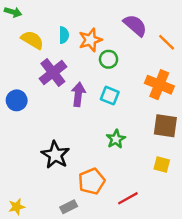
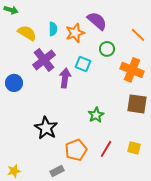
purple semicircle: (135, 25) -> (97, 21), moved
green circle: (109, 59) -> (107, 49), moved
cyan square: (110, 96) -> (83, 64), moved
yellow square: (162, 164) -> (134, 148), moved
red line: (128, 198) -> (106, 149), moved, turned -30

